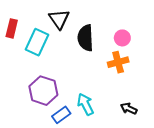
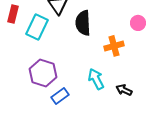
pink circle: (122, 38) -> (138, 23), moved
cyan arrow: (85, 104) -> (96, 79), moved

